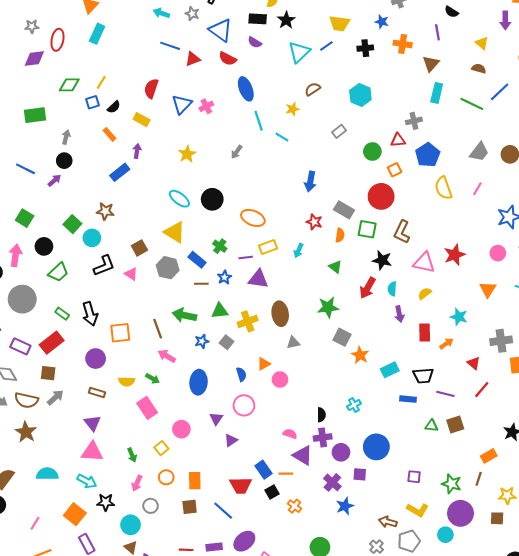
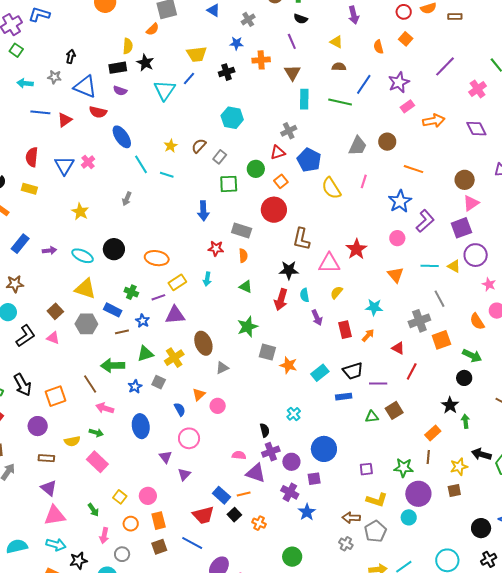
brown semicircle: (313, 89) -> (199, 146), moved
purple arrow: (137, 151) -> (49, 250), moved, turned 88
green square: (367, 229) -> (229, 184), moved
pink circle: (181, 429) -> (148, 496), moved

